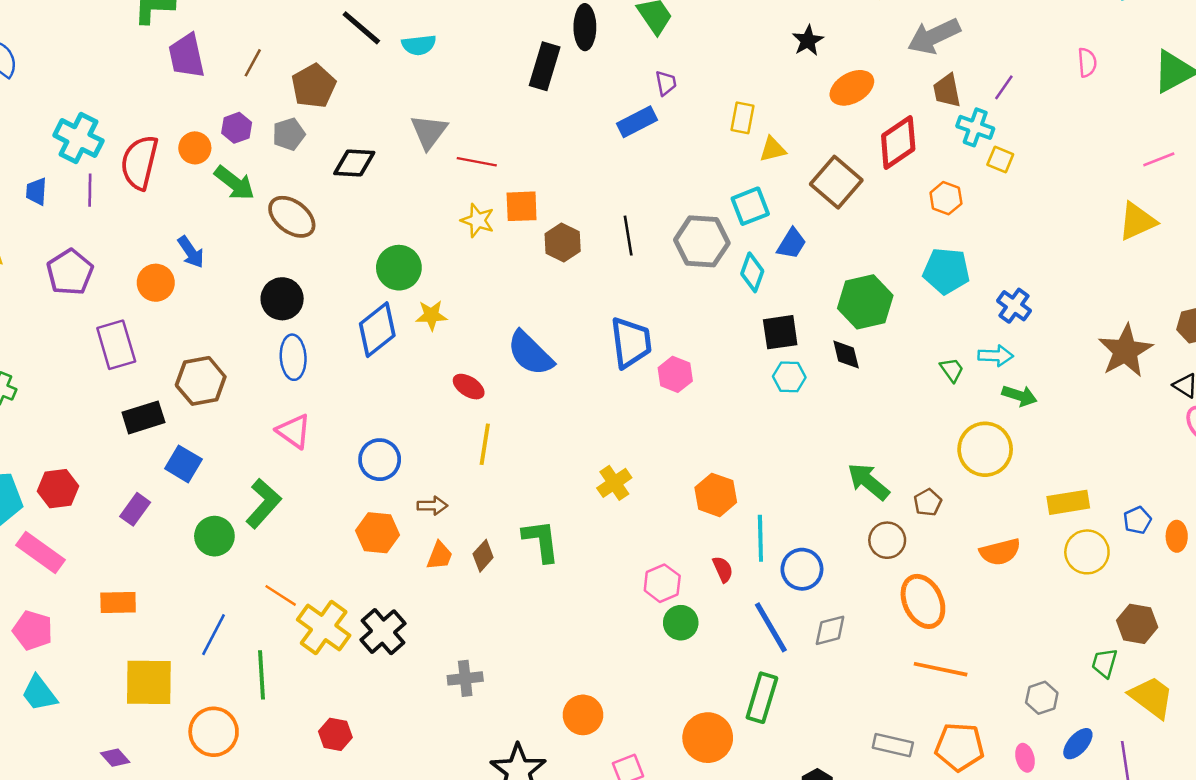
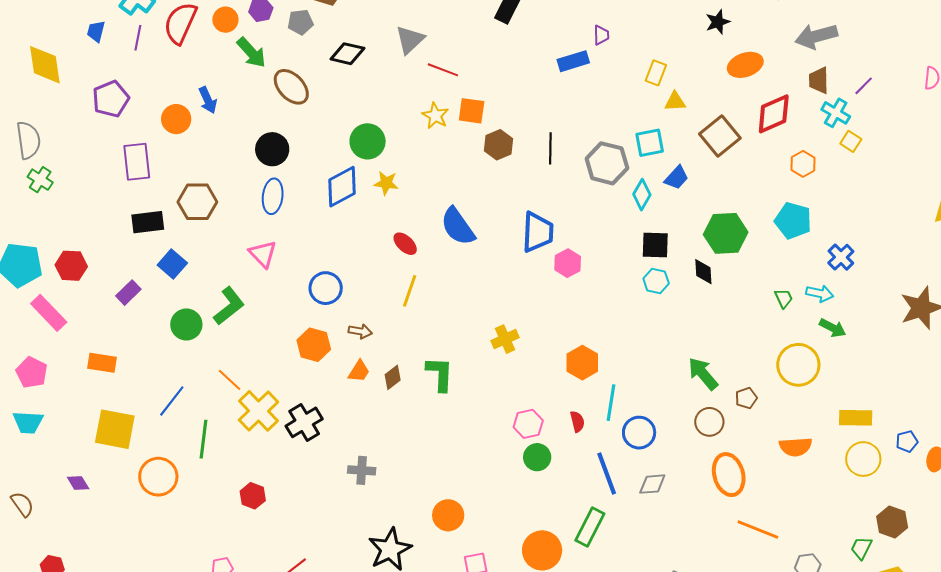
orange line: (941, 669) -> (758, 530), moved
cyan trapezoid: (39, 693) -> (28, 422), turned -60

